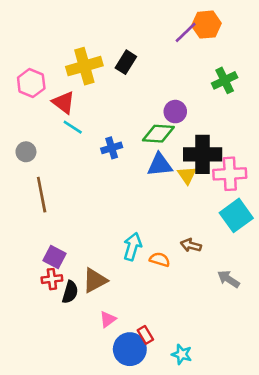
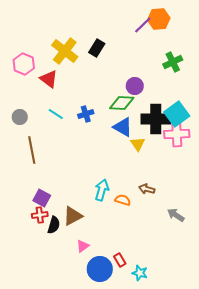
yellow cross: (84, 66) -> (65, 51), turned -36
cyan line: (73, 127) -> (56, 114), moved
blue triangle: (160, 165) -> (123, 127), turned 35
yellow triangle: (187, 175) -> (138, 144), moved
cyan square: (236, 215) -> (177, 114), moved
red rectangle: (145, 335) -> (120, 260), moved

